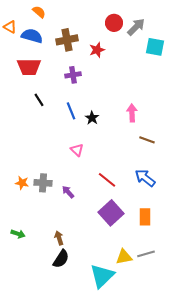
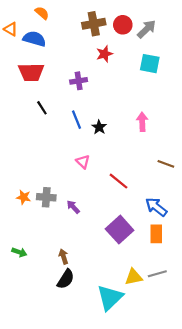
brown cross: (67, 40) -> (94, 24), moved
cyan square: (155, 47) -> (150, 64), moved
brown line: (147, 140) -> (166, 164), moved
blue arrow: (145, 178) -> (156, 207), moved
red line: (107, 180) -> (118, 181), moved

